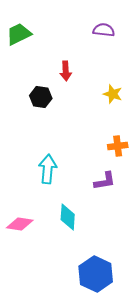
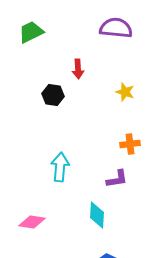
purple semicircle: (104, 30) -> (116, 28), size x1.5
cyan diamond: (68, 217) -> (97, 215), moved

